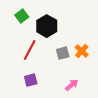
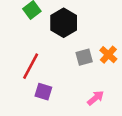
red line: (30, 50) -> (31, 66), moved
purple square: (31, 80) -> (43, 92), turned 32

